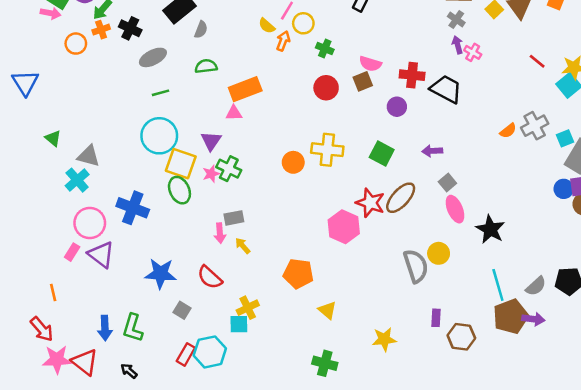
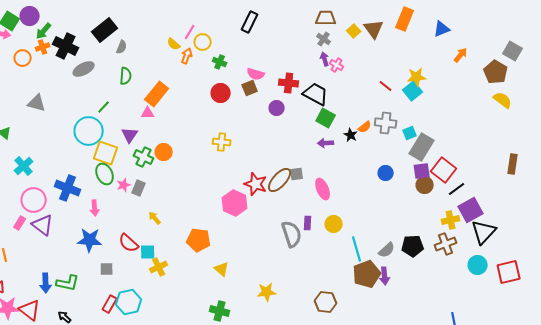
black cross: (130, 28) -> (66, 46), size x1.4
red line: (537, 61) -> (386, 86), moved
green semicircle: (206, 66) -> (126, 76), turned 102
orange rectangle: (245, 89) -> (157, 94), turned -30
green line: (161, 93) -> (104, 107), moved, turned -32
gray cross: (535, 126) -> (386, 123), turned 35
yellow cross: (327, 150) -> (222, 142), size x0.7
purple arrow: (432, 151) -> (326, 143), moved
green square: (382, 153) -> (326, 118), moved
gray triangle: (88, 156) -> (37, 103), moved
orange circle: (293, 162) -> (164, 152), moved
pink star: (211, 174) -> (124, 185), moved
gray square: (447, 183) -> (297, 174), moved, turned 32
blue circle: (564, 189) -> (386, 173), moved
gray rectangle: (234, 218) -> (139, 188), moved, turned -56
black star: (490, 229) -> (351, 135), moved, size x0.6
pink arrow: (220, 233) -> (95, 208), moved
yellow circle: (439, 253) -> (334, 224), moved
gray square: (182, 310) -> (107, 269), turned -32
purple rectangle: (436, 318) -> (308, 223), moved
purple arrow: (533, 319) -> (385, 276), turned 78
cyan square: (239, 324) -> (148, 252), moved
green L-shape: (133, 328) -> (68, 283), turned -95
brown hexagon: (461, 337) -> (326, 302), moved

